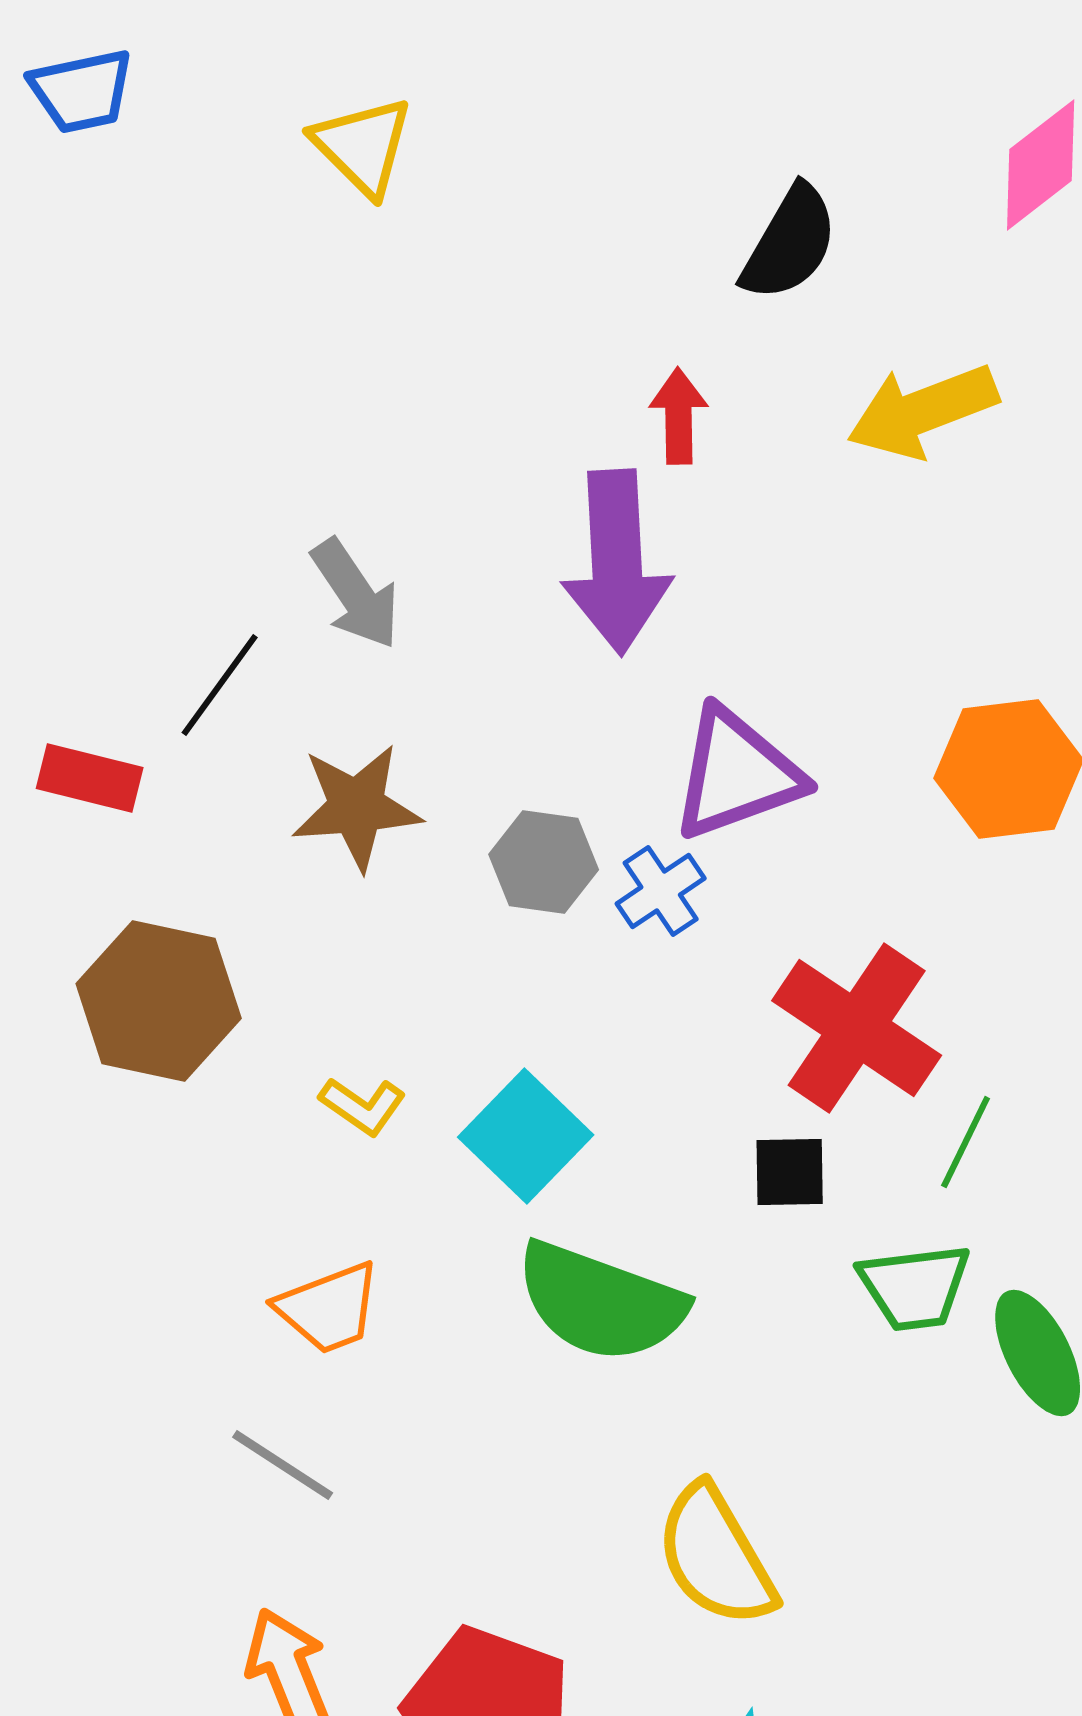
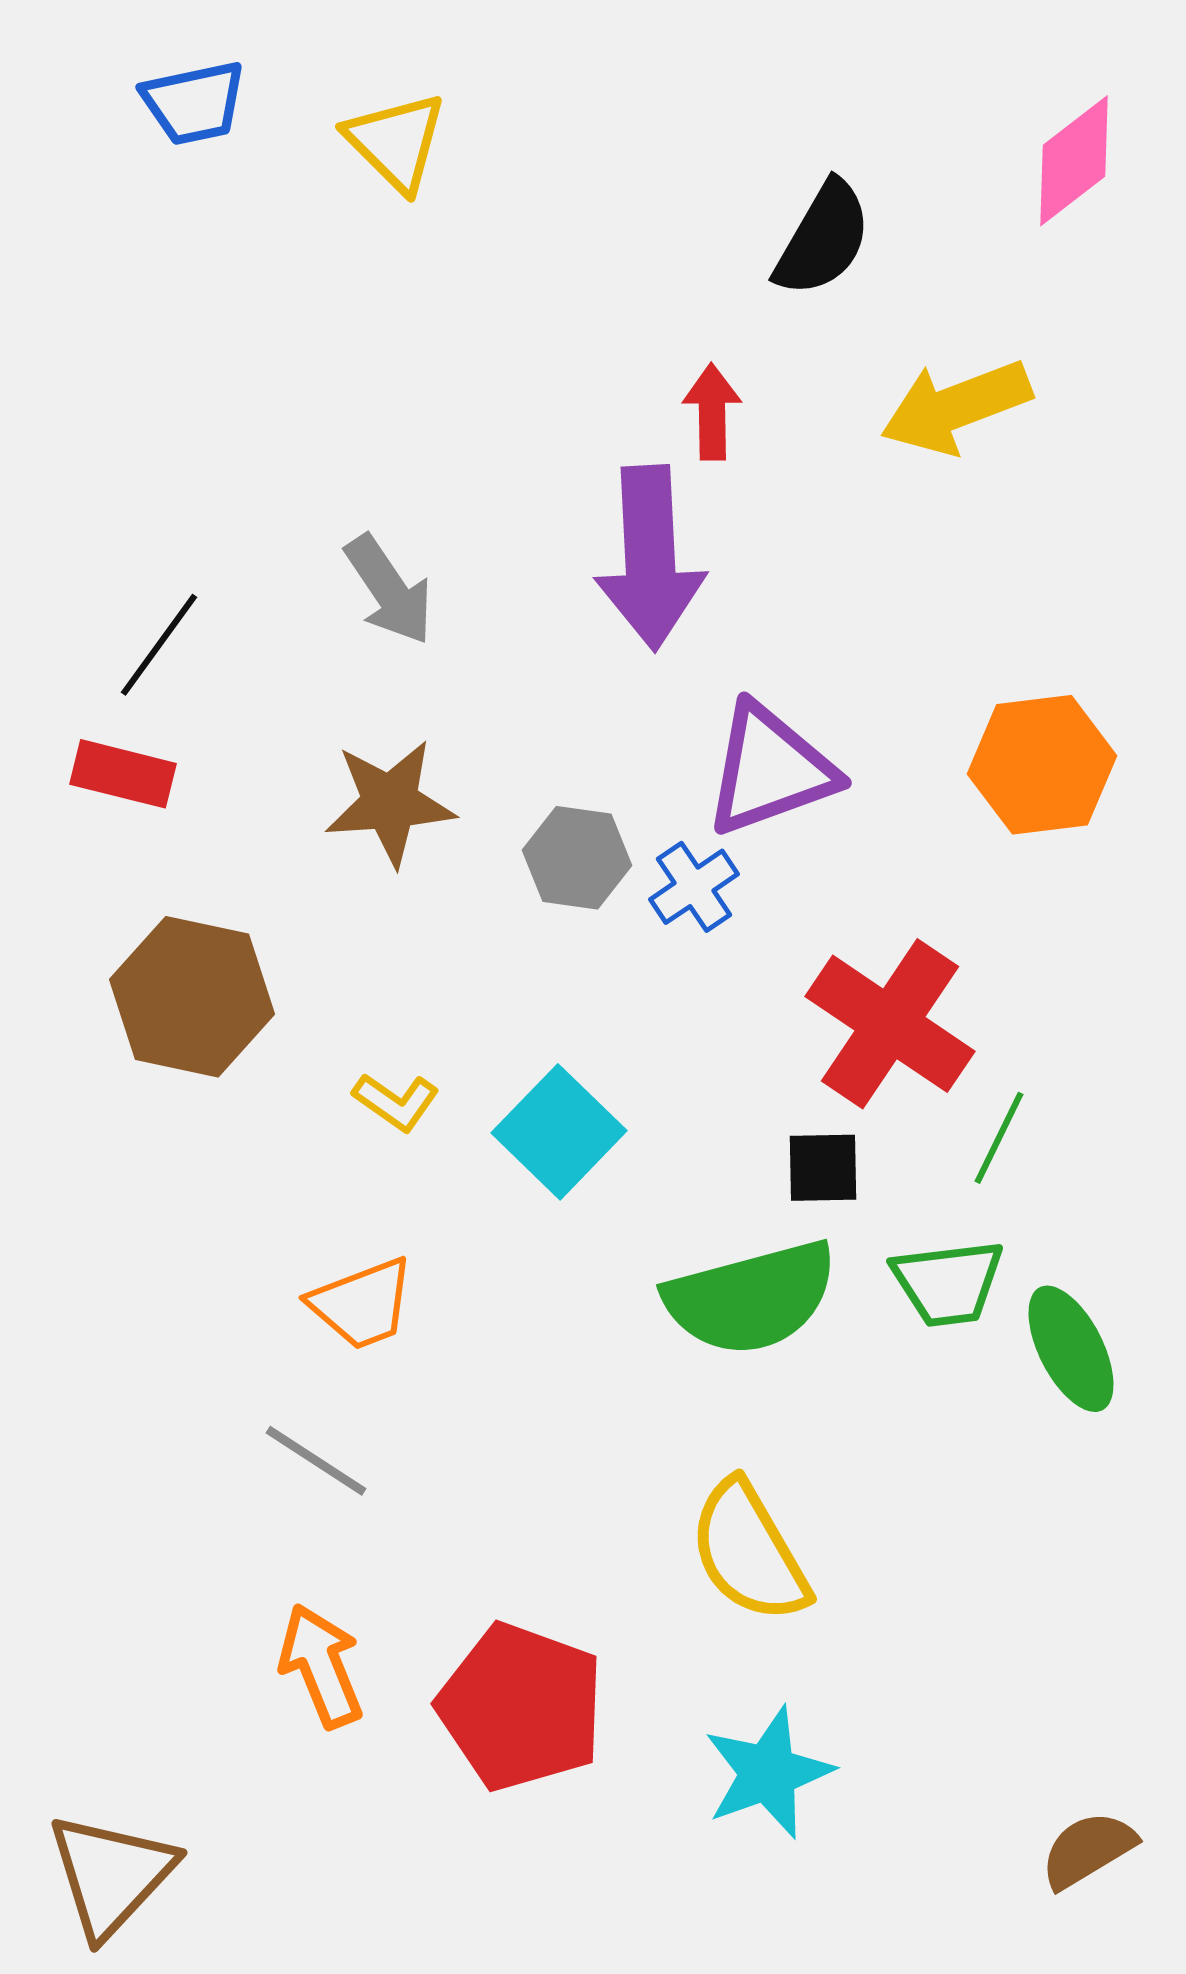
blue trapezoid: (82, 91) -> (194, 103), moved
black line: (220, 685) -> (159, 645), moved
green semicircle: (601, 1302) -> (751, 1298), moved, turned -35

